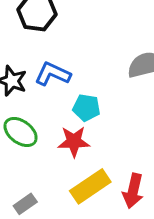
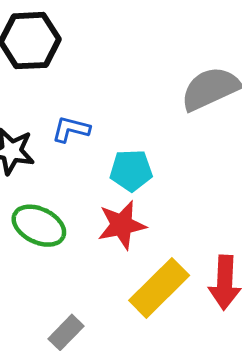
blue L-shape: (53, 74) -> (71, 129), size x0.7

